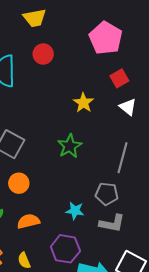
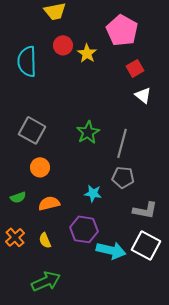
yellow star: (83, 103) -> (87, 53), moved
gray line: (123, 158) -> (122, 143), moved
gray L-shape: (112, 223) -> (145, 210), moved

